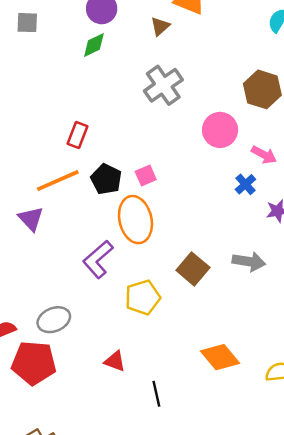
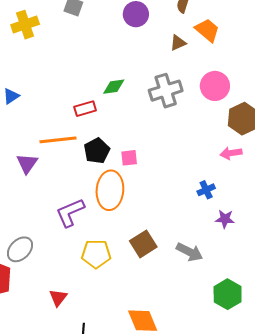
green diamond: (94, 45) -> (114, 87), moved
pink circle: (220, 130) -> (215, 86), moved
red rectangle: (77, 135) -> (85, 109), turned 35
pink arrow: (264, 155) -> (231, 153), moved, turned 125
gray ellipse: (54, 320) -> (20, 249), turned -40
red triangle: (115, 361) -> (58, 298), turned 30

